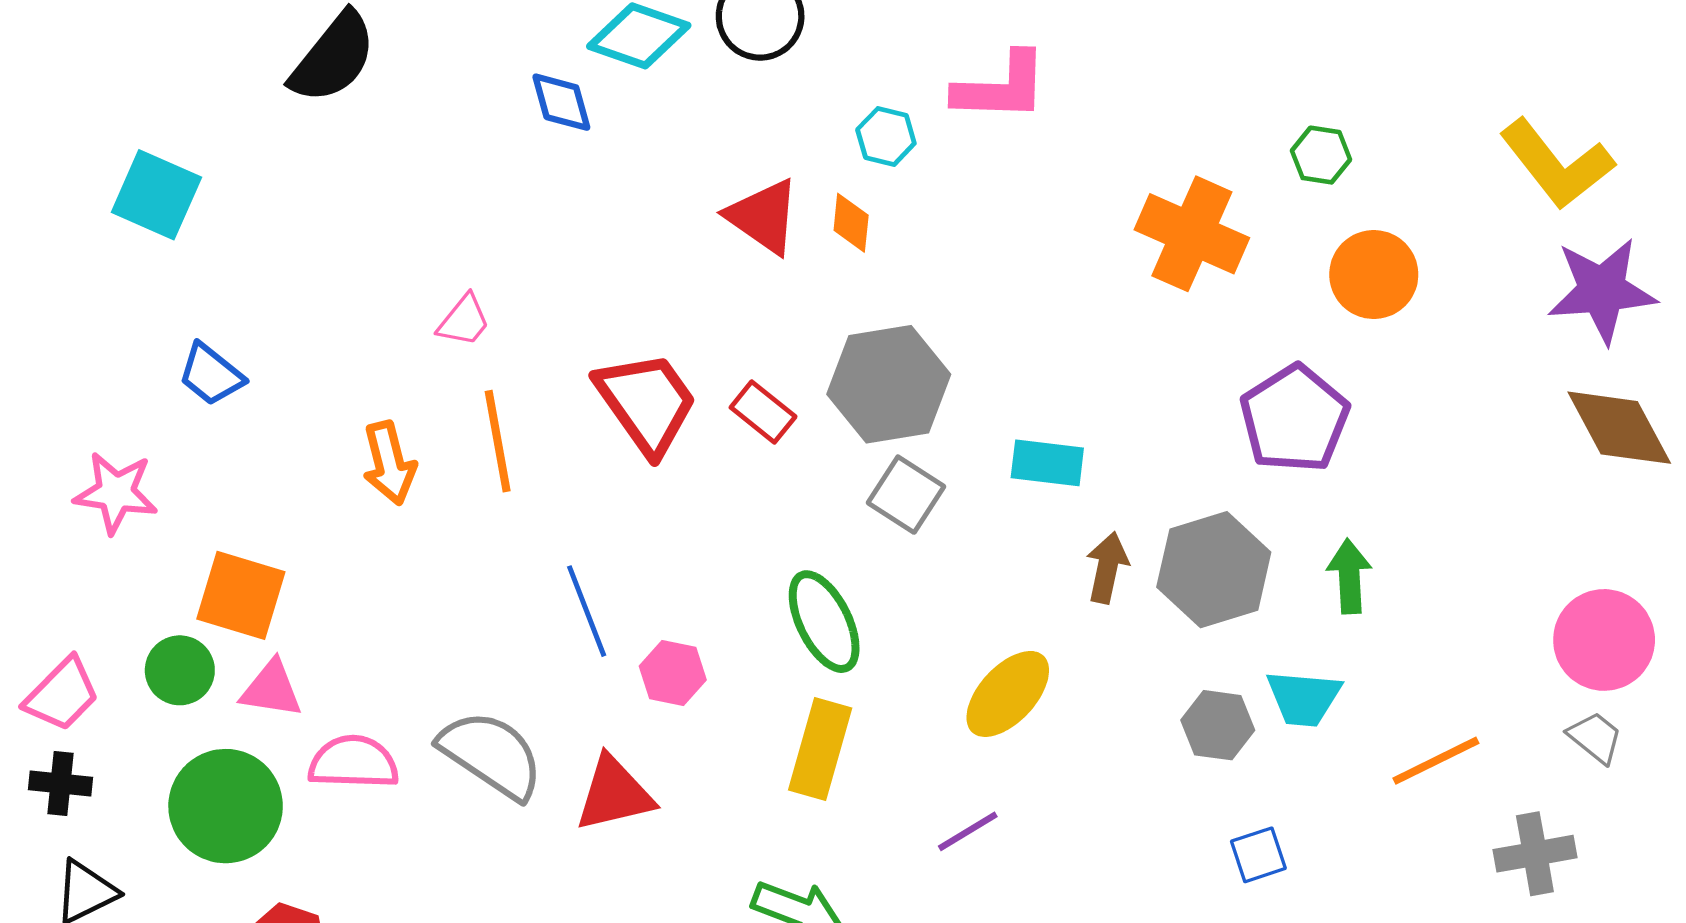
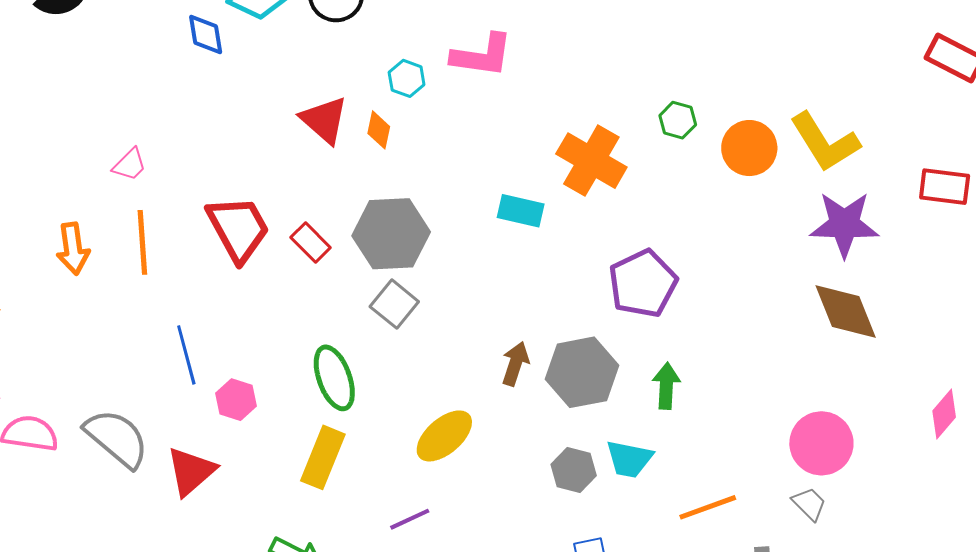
orange circle: (1374, 275) -> (749, 148), moved
cyan rectangle: (1047, 463) -> (521, 211), moved
red triangle: (614, 794) -> (191, 471), turned -34

